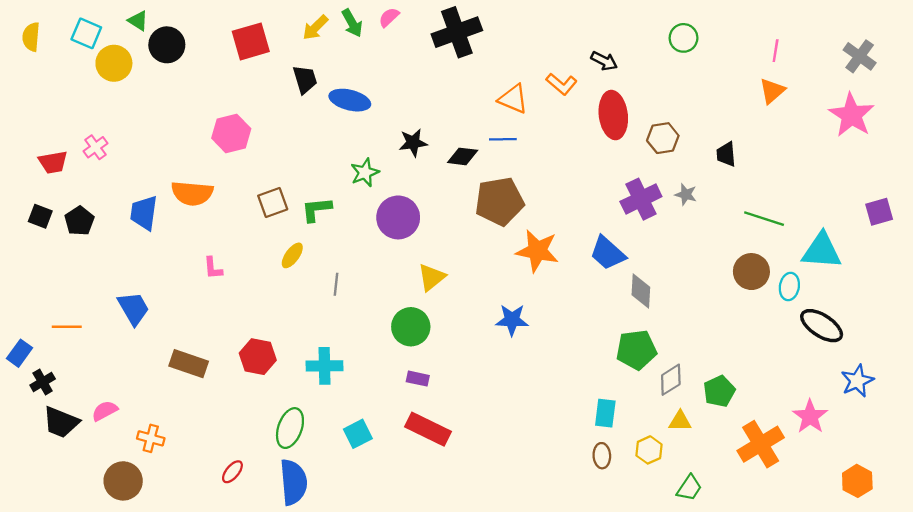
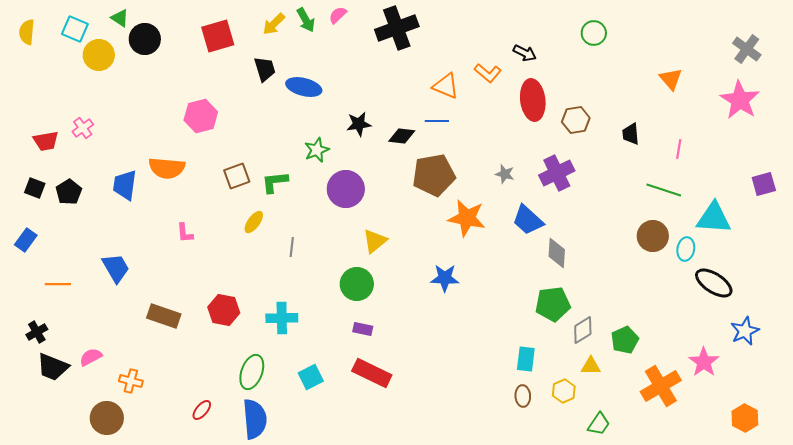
pink line: (776, 51) -> (679, 149), moved
orange triangle: (772, 91) -> (671, 79), turned -30
gray star: (686, 194) -> (505, 174), moved
blue rectangle: (20, 353) -> (26, 240), moved

